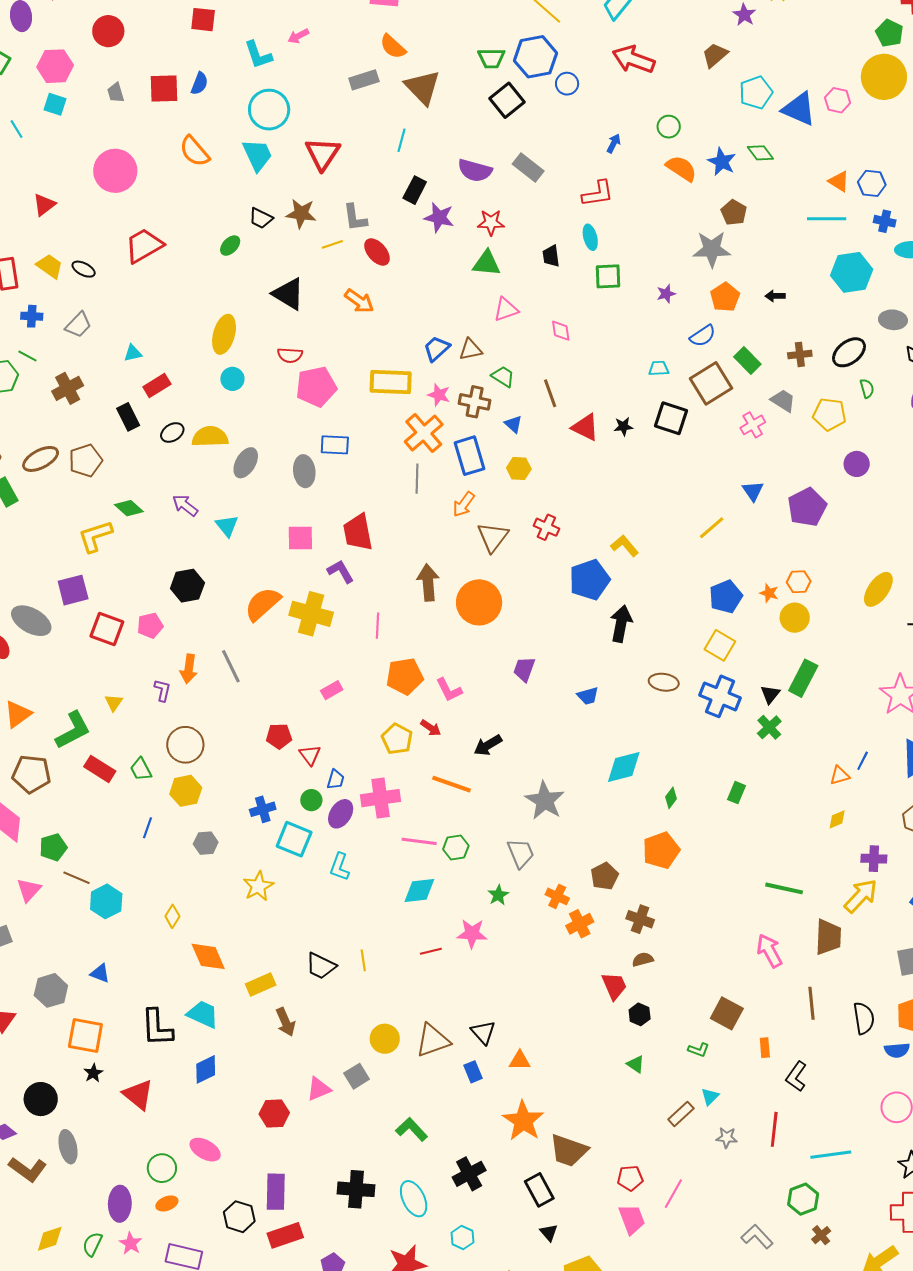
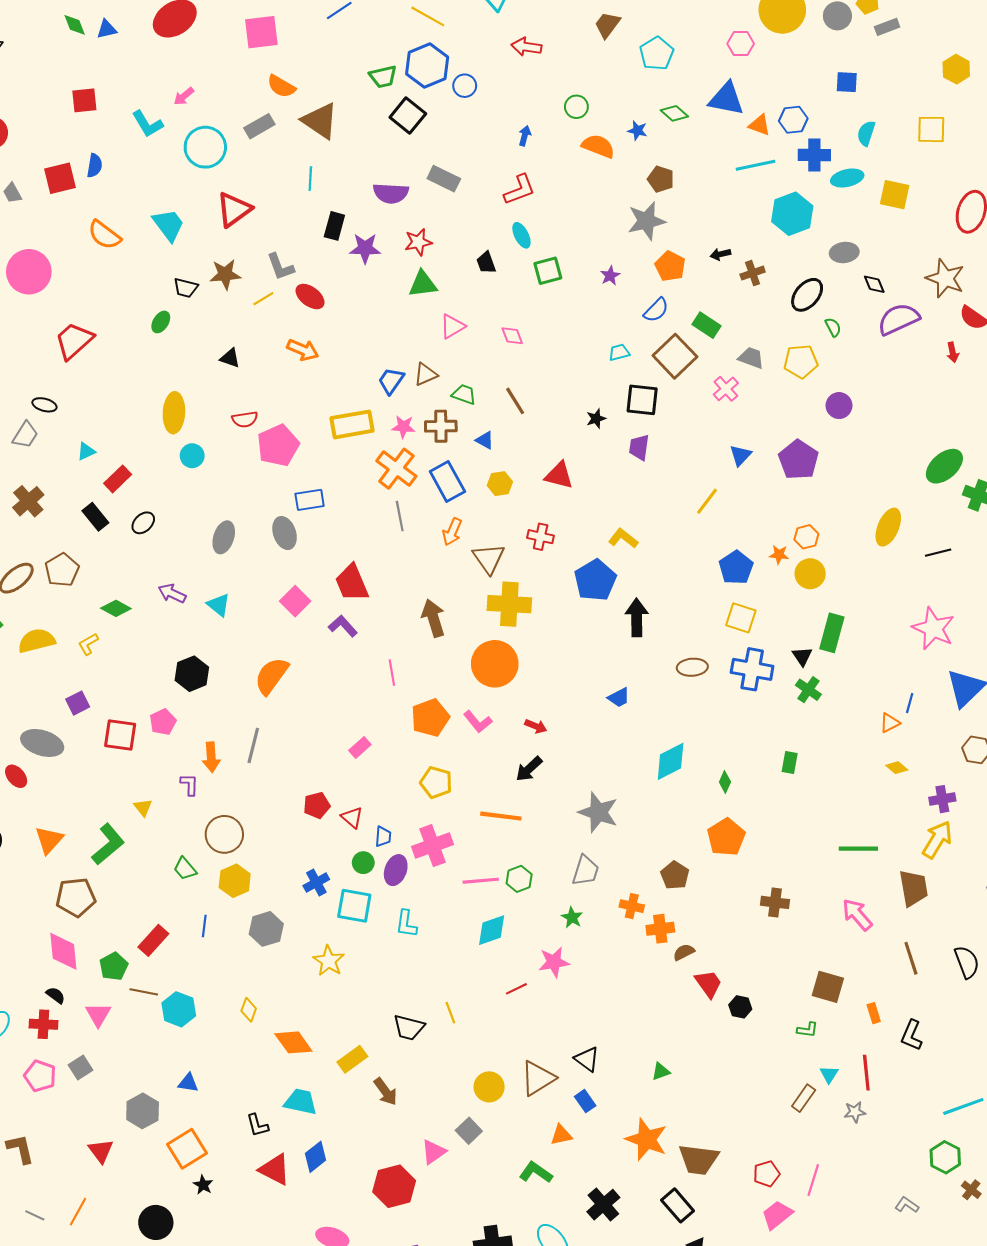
red arrow: (634, 59) -> (526, 47), size x0.7
blue triangle: (799, 109) -> (726, 99), moved
cyan circle: (269, 110) -> (205, 147), moved
red triangle: (323, 154) -> (234, 209), turned 33
blue star: (722, 162) -> (637, 131), size x0.7
blue cross: (885, 221) -> (814, 155), size x1.4
black ellipse: (84, 269) -> (44, 405), moved
black triangle: (288, 294) -> (230, 358), size x0.6
brown cross: (800, 354) -> (753, 273), moved
red triangle: (585, 427) -> (559, 475), moved
yellow semicircle: (210, 437) -> (37, 641), moved
blue triangle: (753, 491) -> (740, 455), turned 30
yellow L-shape: (95, 536) -> (88, 644), size x0.6
pink square: (300, 538) -> (295, 601), turned -32
purple square: (73, 590) -> (78, 703), size x0.7
orange circle: (479, 602) -> (495, 664), moved
yellow cross: (311, 614) -> (509, 604), moved
gray line: (231, 666) -> (253, 745), turned 52
purple trapezoid: (524, 669) -> (639, 447), moved
red arrow: (431, 728) -> (536, 726), moved
red rectangle: (100, 769) -> (153, 940), moved, turned -68
yellow diamond: (837, 819) -> (897, 768), turned 75
gray hexagon: (206, 843) -> (266, 929), size x1.4
gray trapezoid: (521, 853) -> (586, 871), turned 52
brown cross: (640, 919) -> (775, 902), moved
orange cross: (580, 924) -> (660, 929), turned 32
brown semicircle: (643, 959) -> (684, 952), moved
black L-shape: (157, 1028) -> (257, 1125), size x0.6
orange square: (85, 1035) -> (187, 1149), turned -30
orange triangle: (520, 1061) -> (561, 1135), moved
green triangle: (636, 1064) -> (661, 1071), moved, turned -42
red triangle: (138, 1095) -> (275, 1169), moved
red hexagon: (274, 1113) -> (394, 1186), size x1.4
red line: (774, 1129) -> (866, 1073), moved
pink trapezoid: (632, 1219) -> (777, 1215), turned -96
gray L-shape: (757, 1236) -> (907, 1205), size x0.7

